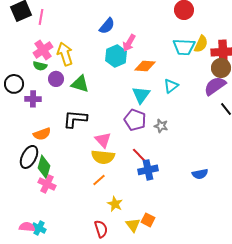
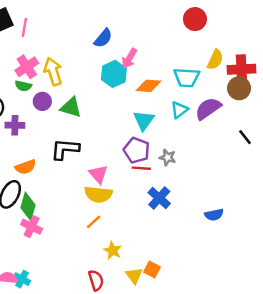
cyan trapezoid: (184, 47) -> (187, 78), moved
purple semicircle: (215, 86) -> (208, 109), moved
red line: (139, 155) -> (141, 168), moved, turned -42
blue cross: (148, 170) -> (159, 198), moved, turned -36

